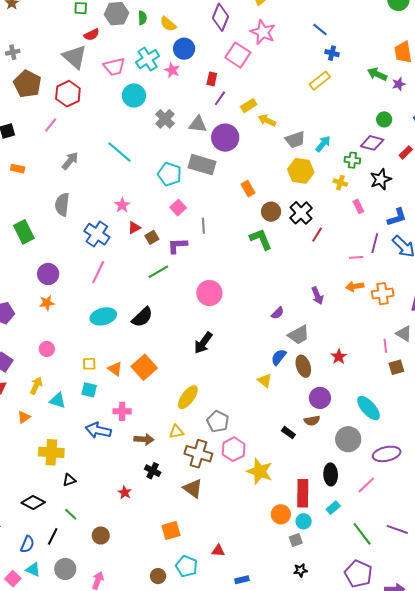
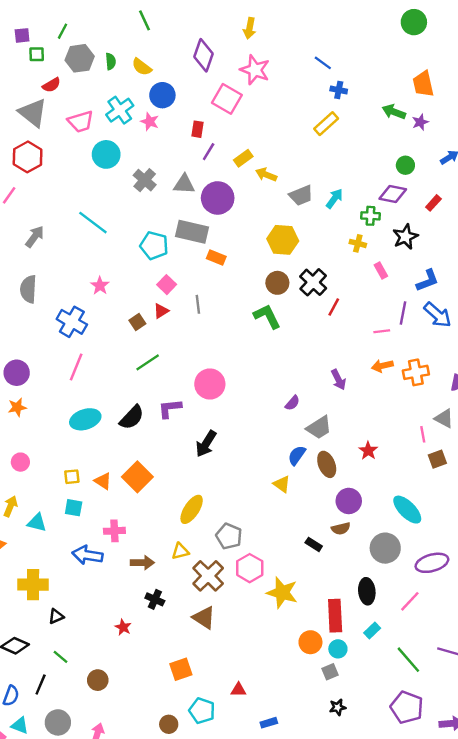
yellow hexagon: (301, 171) -> (283, 240), moved
orange rectangle: (248, 189) -> (216, 258), moved, turned -35
red triangle: (134, 228) -> (161, 311), moved
purple L-shape: (177, 246) -> (170, 408), moved
brown cross: (198, 454) -> (208, 576), turned 32

